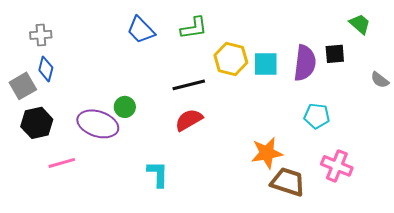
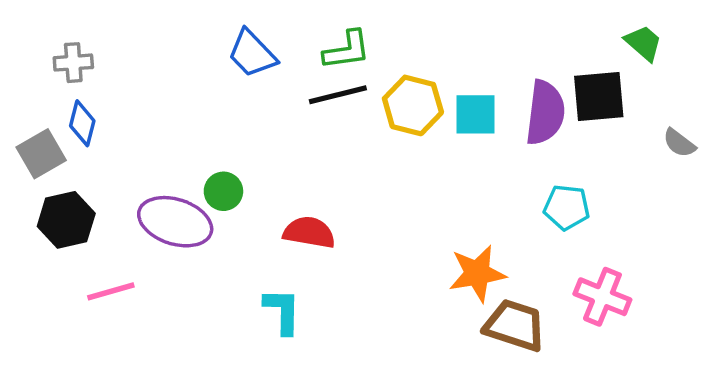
black square: (335, 54) -> (599, 97), size x1.5
black line: (189, 85) -> (338, 95), moved
red semicircle: (189, 120) -> (309, 232), moved, turned 40

